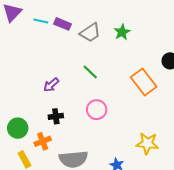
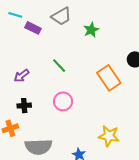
purple rectangle: (63, 24) -> (33, 28), moved
gray trapezoid: (90, 33) -> (61, 16), moved

